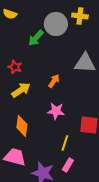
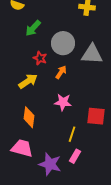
gray circle: (56, 24) -> (63, 43), moved
green arrow: (36, 38) -> (33, 28), moved
red star: (15, 67) -> (40, 58), moved

